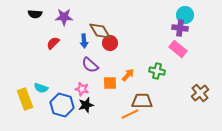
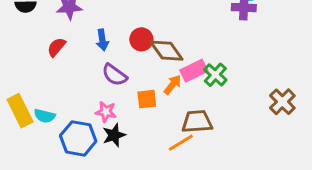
brown diamond: (100, 31) -> (166, 51), moved
pink rectangle: (178, 49) -> (194, 71), moved, turned -60
green cross: (157, 71) -> (215, 75), turned 35
yellow rectangle: (25, 99) -> (20, 111), moved

